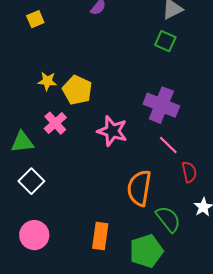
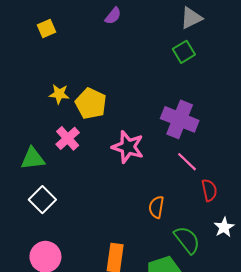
green square: (165, 41) -> (184, 52), turned 35
orange semicircle: (139, 188) -> (156, 207), size x0.6

